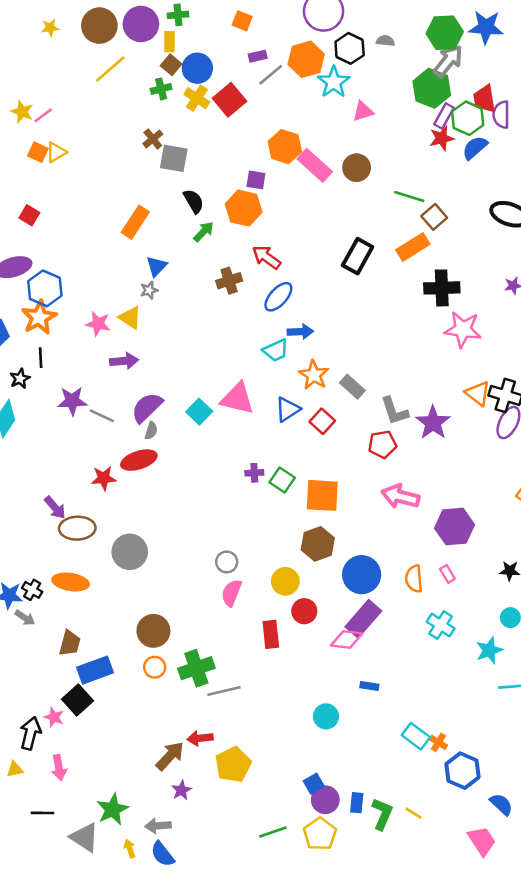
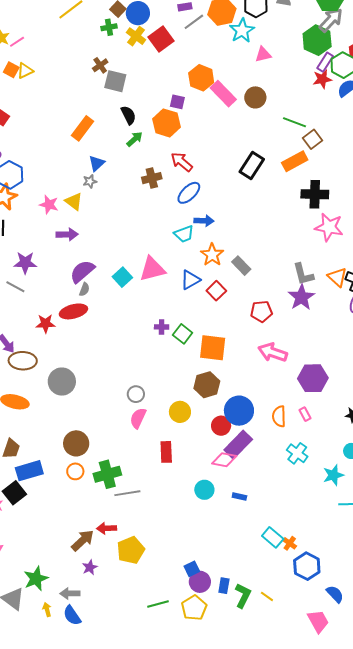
pink triangle: (237, 399) -> (152, 269), turned -32
gray L-shape: (394, 411) -> (303, 274), moved
gray line: (102, 416) -> (15, 287), moved
red circle: (304, 611) -> (221, 426), moved
cyan circle: (326, 716) -> (204, 490), moved

